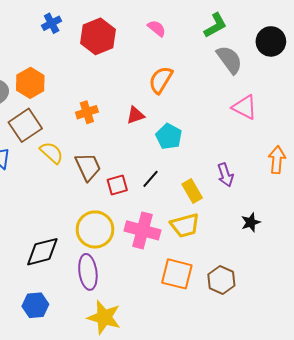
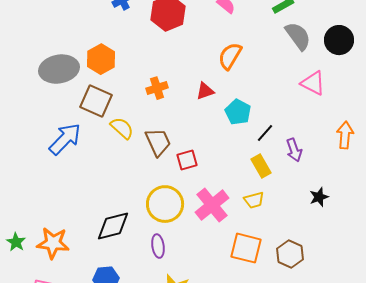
black circle: (271, 41) -> (339, 40), moved
brown square: (25, 125) -> (96, 101), turned -32
black line: (151, 179) -> (265, 133), moved
yellow trapezoid: (185, 225) -> (254, 200), size x0.7
pink cross: (143, 230) -> (212, 205), turned 36
purple ellipse: (88, 272) -> (158, 246), size x0.7

